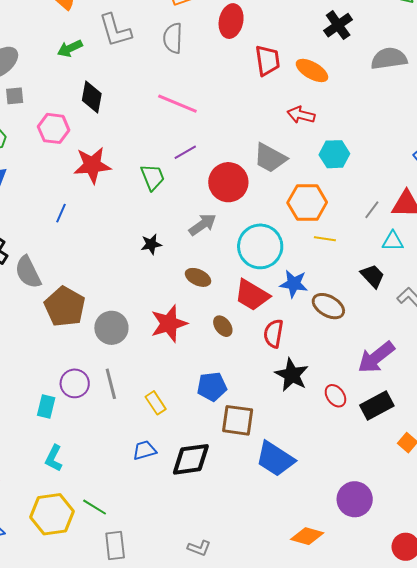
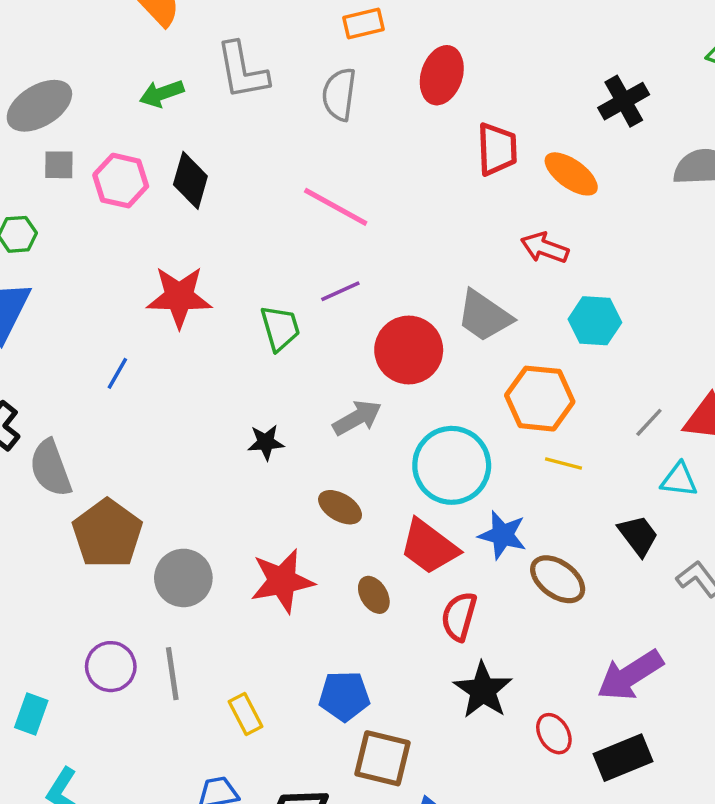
pink hexagon: (54, 128) -> (121, 181), moved
cyan rectangle: (46, 407) -> (31, 714), moved

